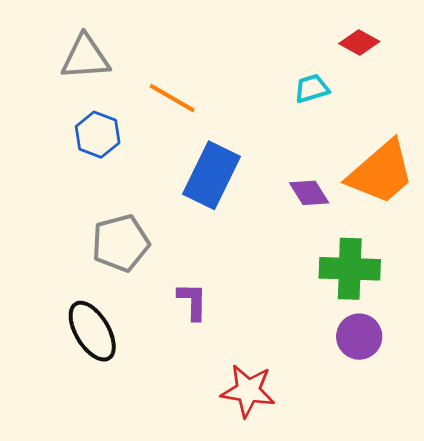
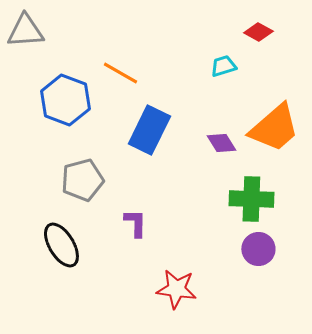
gray triangle: (85, 57) -> (25, 31), moved
blue hexagon: (98, 135) -> (65, 100), size x1.5

